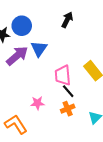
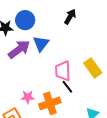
pink star: (38, 103) -> (28, 97), moved
orange cross: (68, 109) -> (50, 103), moved, size x1.5

